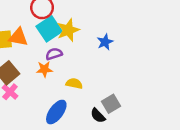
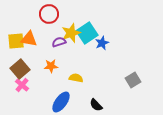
cyan square: (49, 29) -> (87, 33), moved
purple semicircle: (54, 54) -> (59, 42), moved
gray square: (111, 104) -> (133, 80), moved

